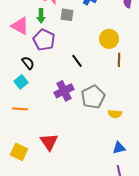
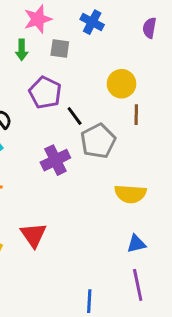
purple pentagon: (44, 40) -> (45, 93), moved
gray pentagon: (93, 97) -> (98, 141), moved
yellow semicircle: (115, 114) -> (130, 194), size x1.5

